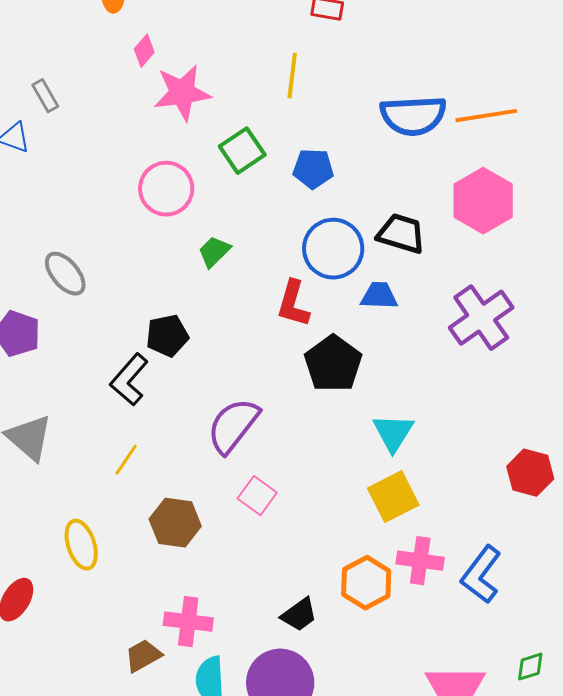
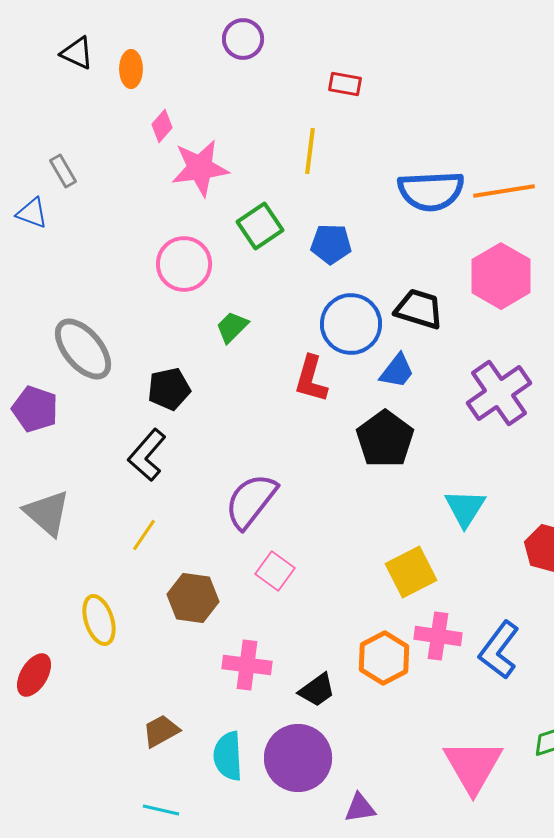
gray ellipse: (65, 274) -> (83, 349), size x1.4
blue trapezoid: (379, 296) -> (397, 371), turned 126
black pentagon: (167, 336) -> (169, 389), moved
black pentagon: (333, 364) -> (385, 439), moved
cyan triangle: (393, 433) -> (465, 508), moved
pink cross: (188, 622) -> (247, 665), moved

